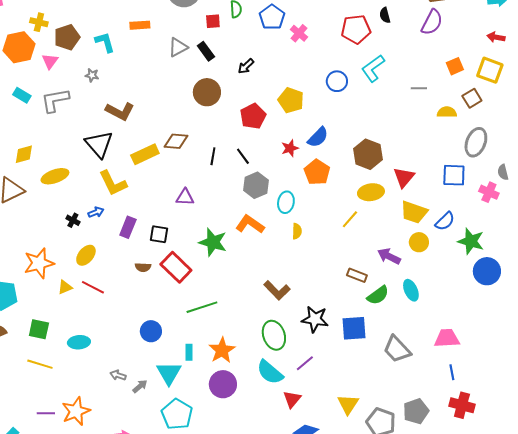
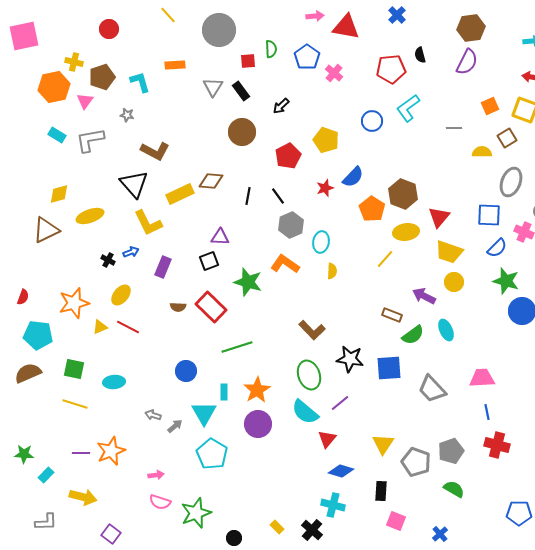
gray triangle: (178, 47) -> (213, 87), turned -30
orange pentagon: (317, 172) -> (372, 209), moved
blue semicircle: (445, 221) -> (497, 248), moved
black square: (159, 234) -> (209, 261), moved, turned -30

